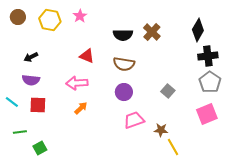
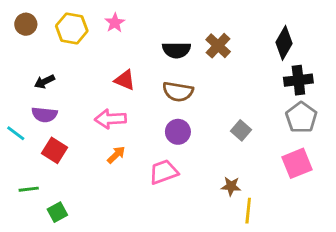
cyan line: (12, 102) -> (16, 133), moved
red square: (38, 105) -> (55, 150), turned 30
pink trapezoid: (134, 120) -> (164, 172), moved
yellow line: (173, 147) -> (248, 211), turned 36

